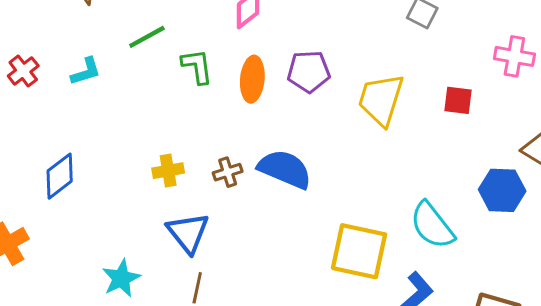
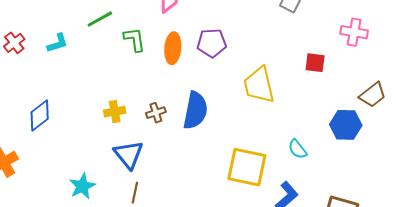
yellow trapezoid: (381, 99) -> (259, 85), moved, turned -30
blue semicircle: (285, 169) -> (195, 110), turned 78
cyan semicircle: (432, 225) -> (297, 149), size x0.6

